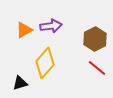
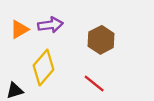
red line: (97, 68) -> (94, 84), moved

